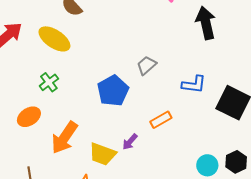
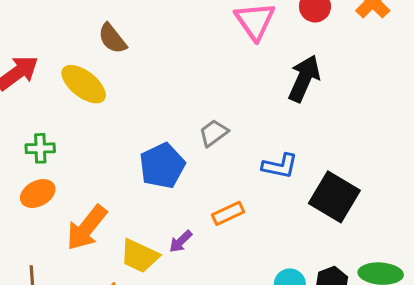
black arrow: (206, 23) -> (304, 78), turned 32
green cross: (49, 82) -> (40, 148), moved, turned 30

